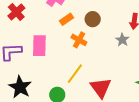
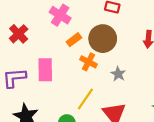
brown circle: (93, 19) -> (103, 39), size x1.6
gray star: (122, 40) -> (118, 74), moved

